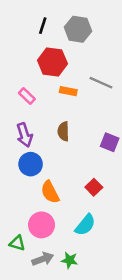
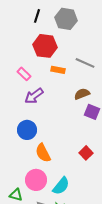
brown semicircle: (63, 131) -> (82, 94), moved, turned 70
purple arrow: (24, 135) -> (34, 96), moved, turned 72
red square: (94, 187) -> (86, 153), moved
cyan semicircle: (85, 225) -> (61, 186), moved

